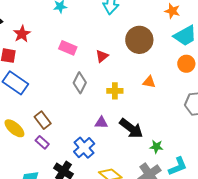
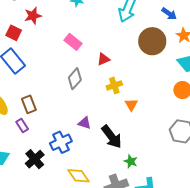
brown circle: (139, 40) -> (152, 41), moved
orange triangle: (149, 82) -> (131, 105), moved, turned 32
yellow cross: (115, 91) -> (114, 85), moved, turned -35

